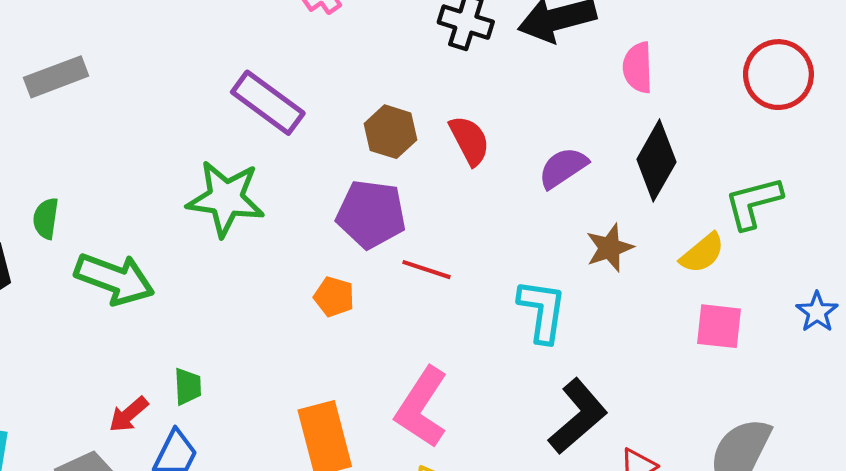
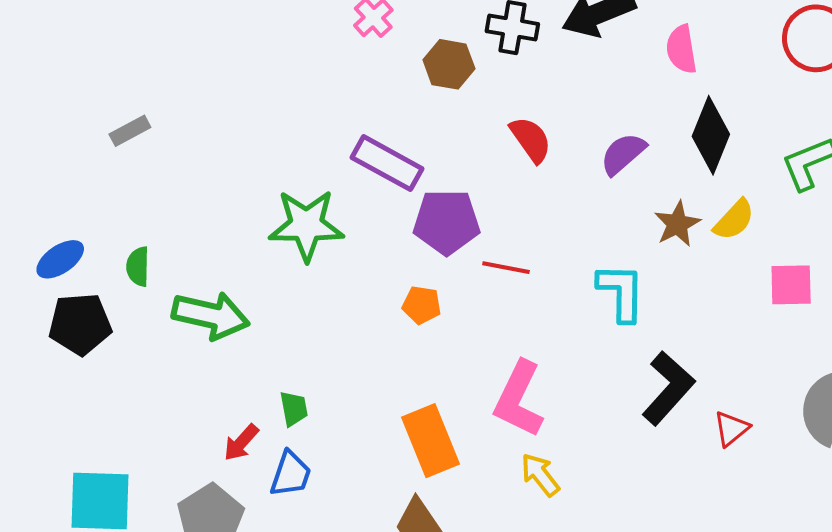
gray rectangle: (56, 77) -> (130, 131), size x0.7
purple rectangle: (268, 103) -> (387, 163), moved
brown hexagon: (391, 132) -> (449, 64), moved
yellow semicircle: (702, 253) -> (734, 220), moved

